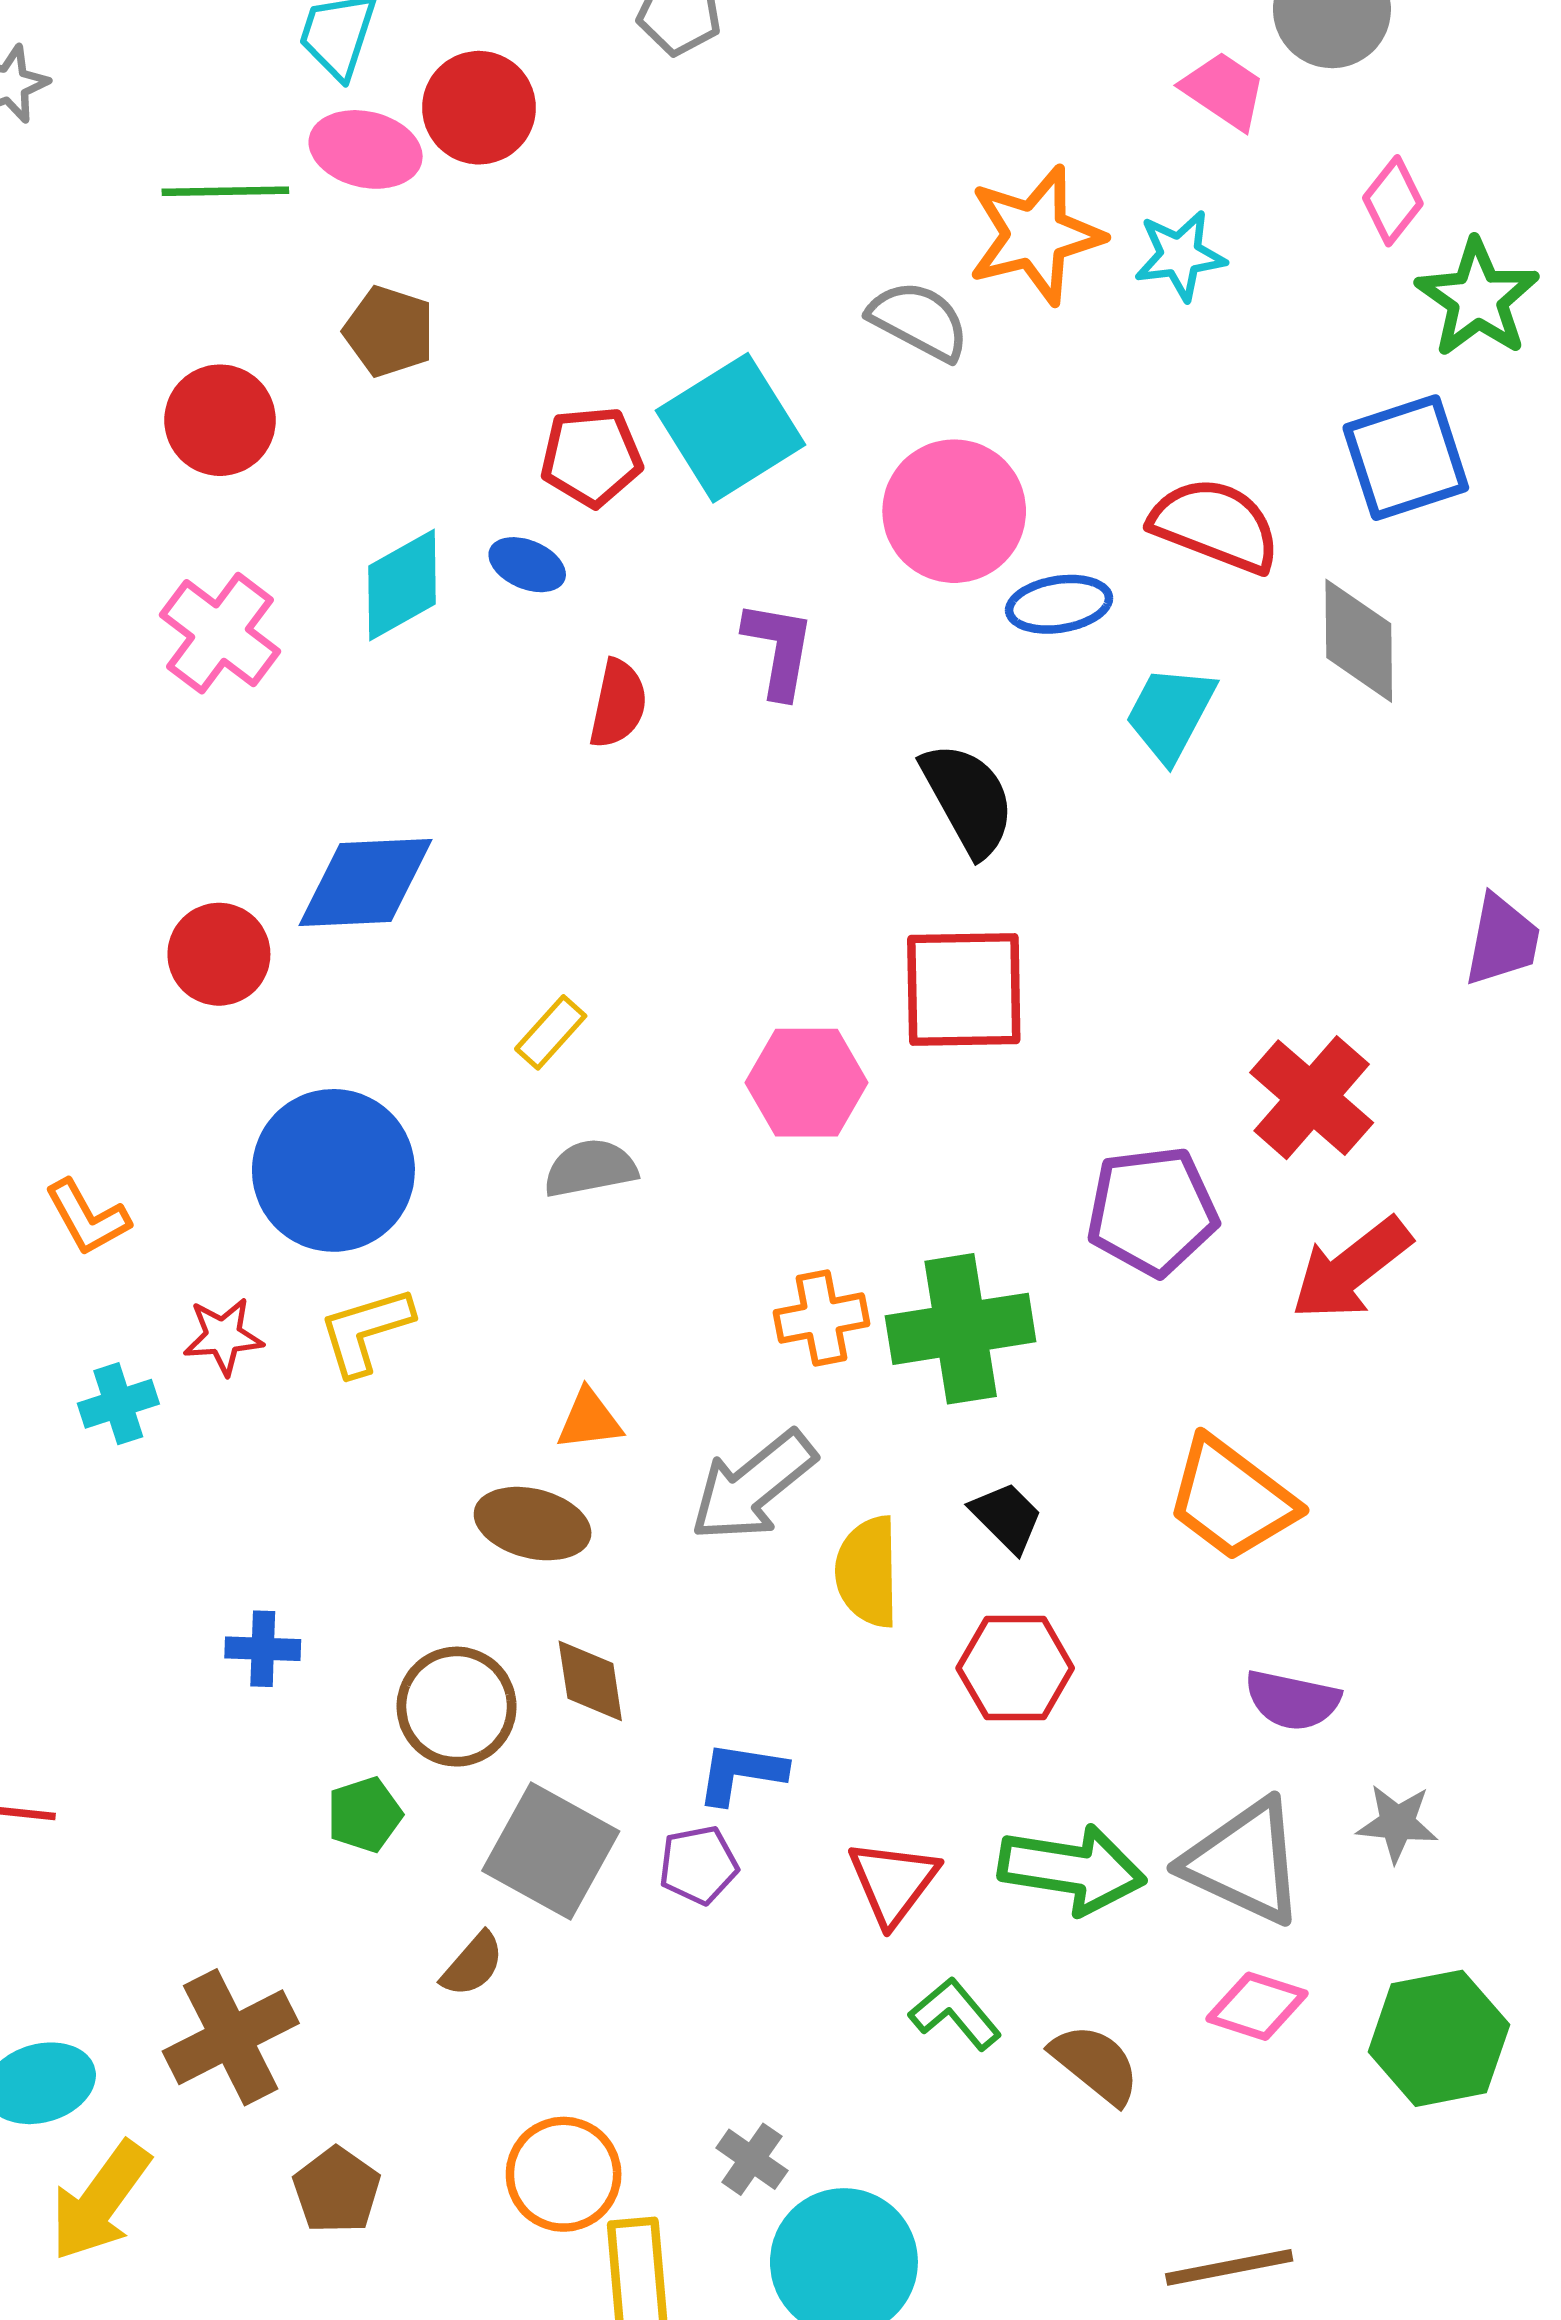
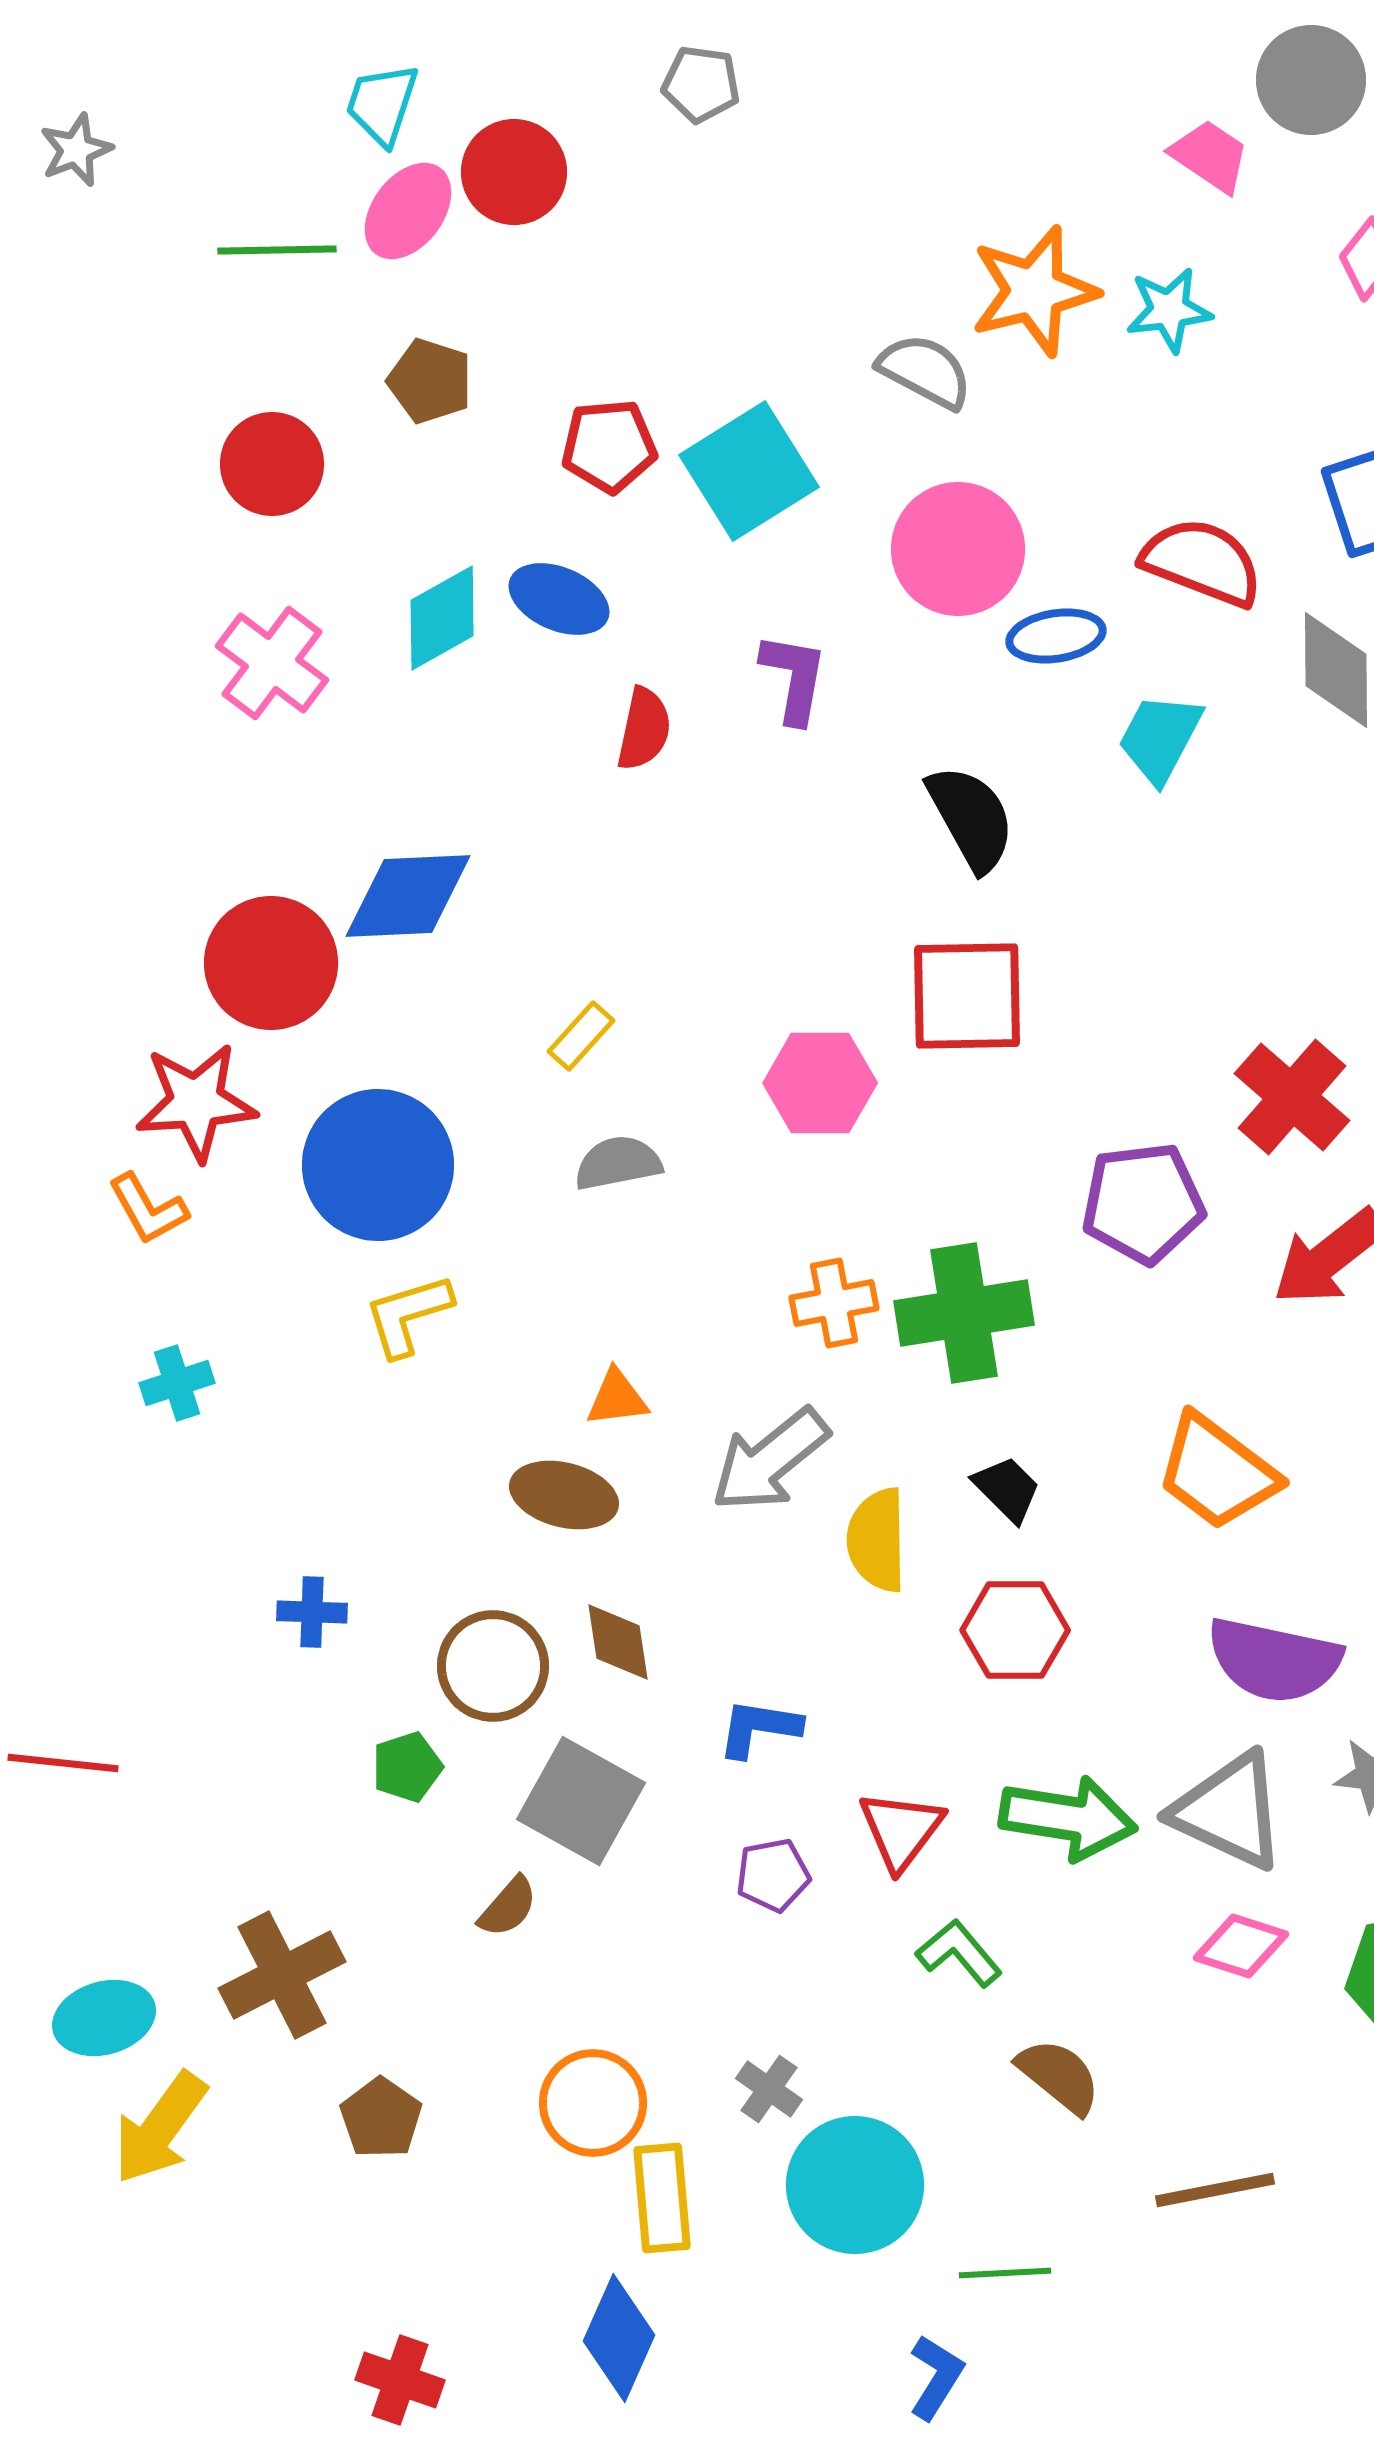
pink ellipse: (366, 149) -> (408, 211), turned -66
red pentagon: (591, 457) -> (609, 446), moved
blue ellipse: (527, 565) -> (559, 599), size x1.4
red circle: (219, 954) -> (271, 963), size x1.4
red star: (223, 1336) -> (196, 1102), moved, size x1.6
purple semicircle: (1292, 1700) -> (1274, 1660), size x1.5
purple pentagon: (698, 1865) -> (773, 1875), moved
brown semicircle: (1095, 2064) -> (1059, 2076), moved

